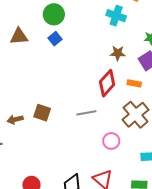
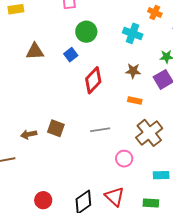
green circle: (54, 14) -> (86, 32), moved
red diamond: (107, 83) -> (93, 80), moved
orange rectangle: (134, 83) -> (135, 100), moved

